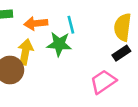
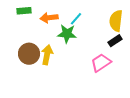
cyan line: (71, 25) -> (76, 19), turned 56
yellow arrow: (25, 52) -> (47, 55), moved

